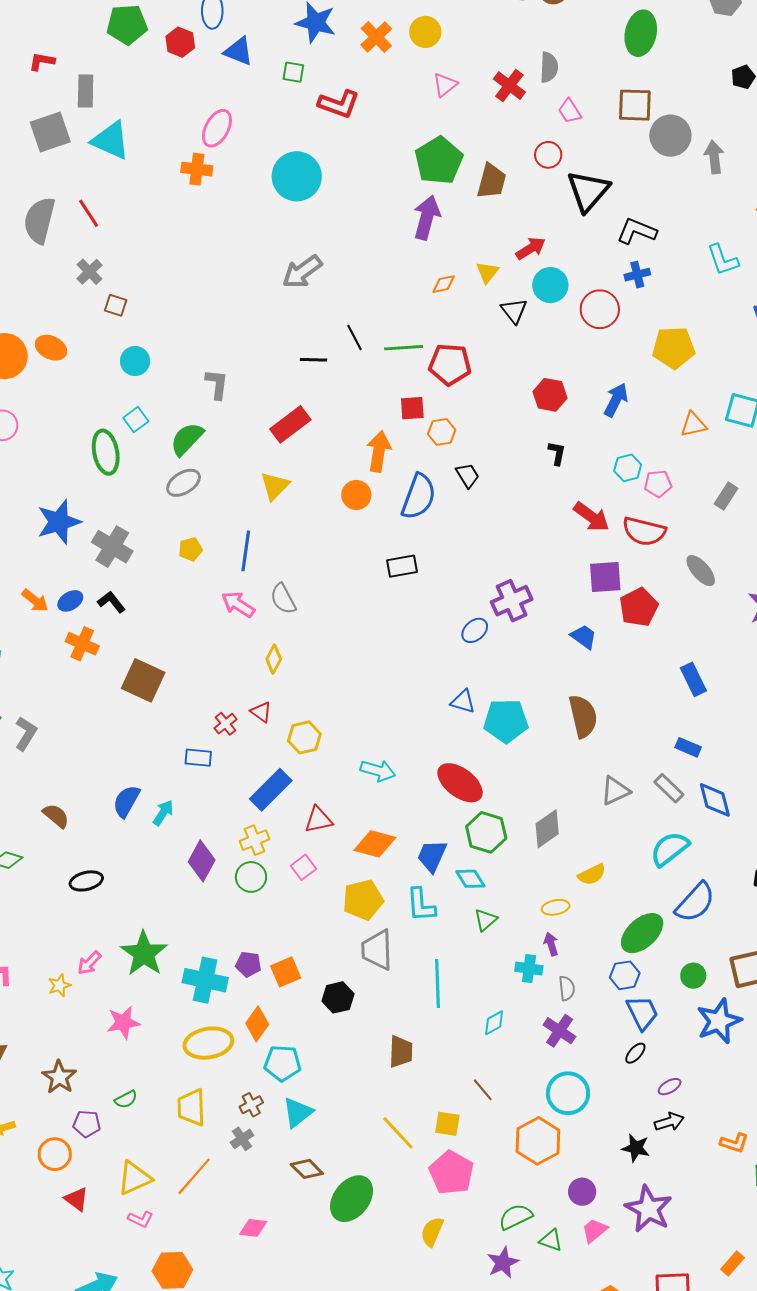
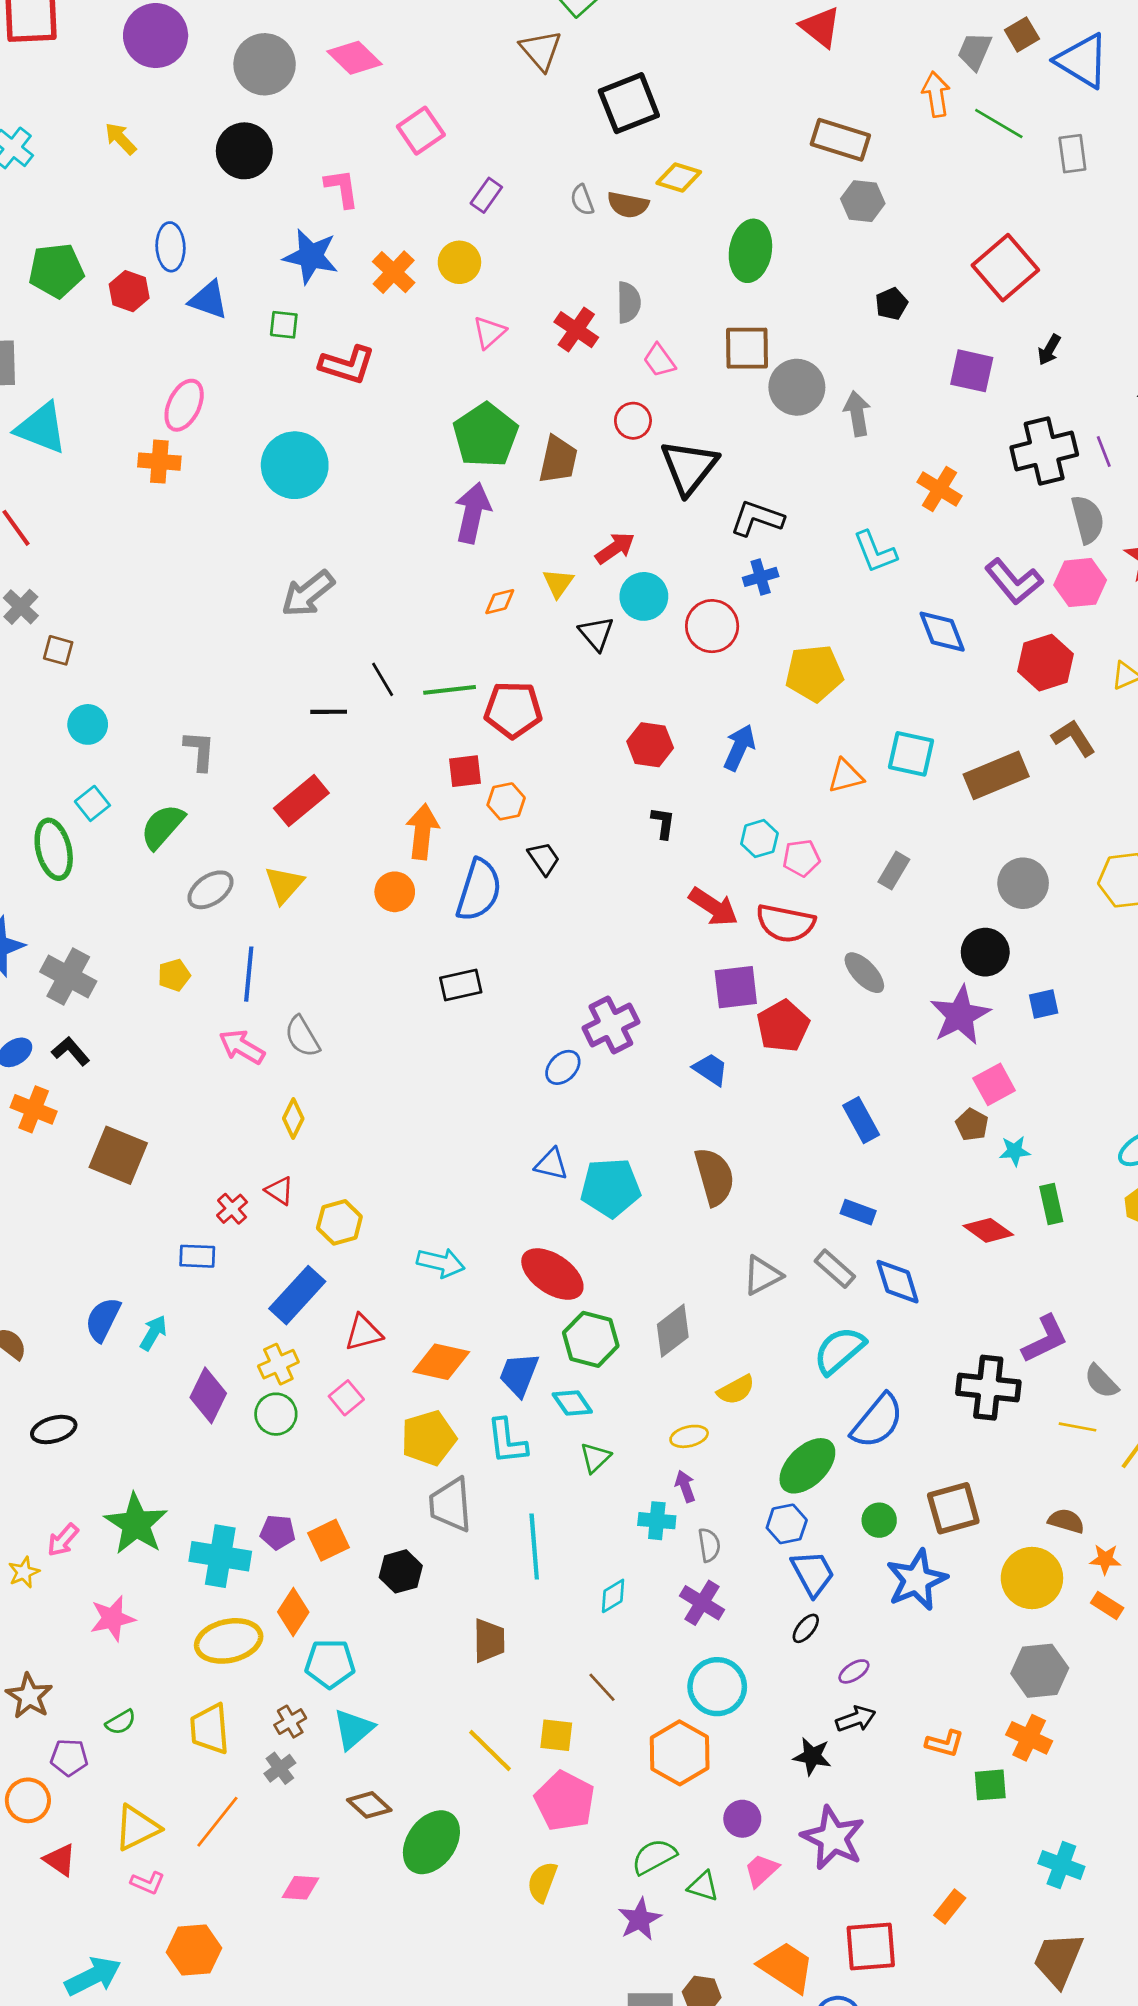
gray ellipse: (184, 483) -> (211, 890), moved

